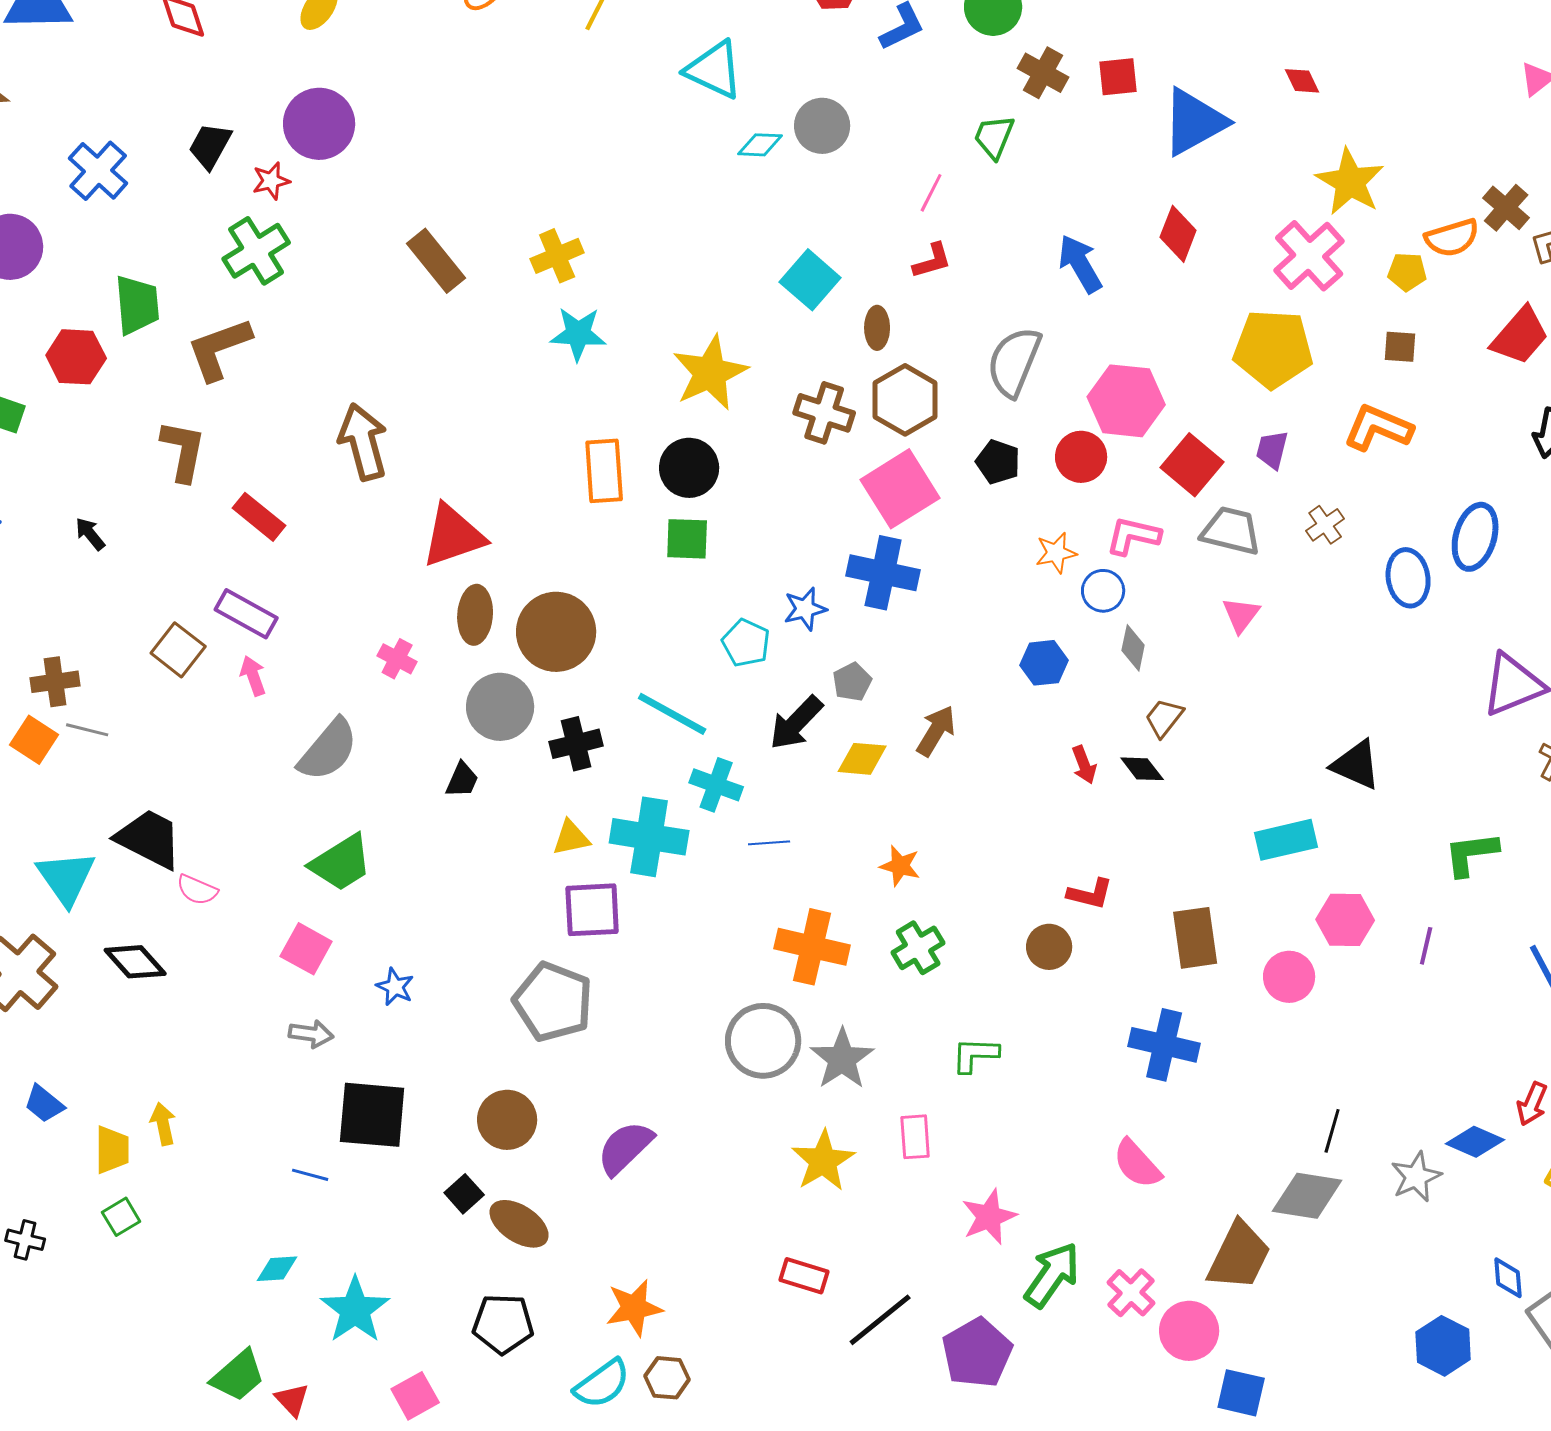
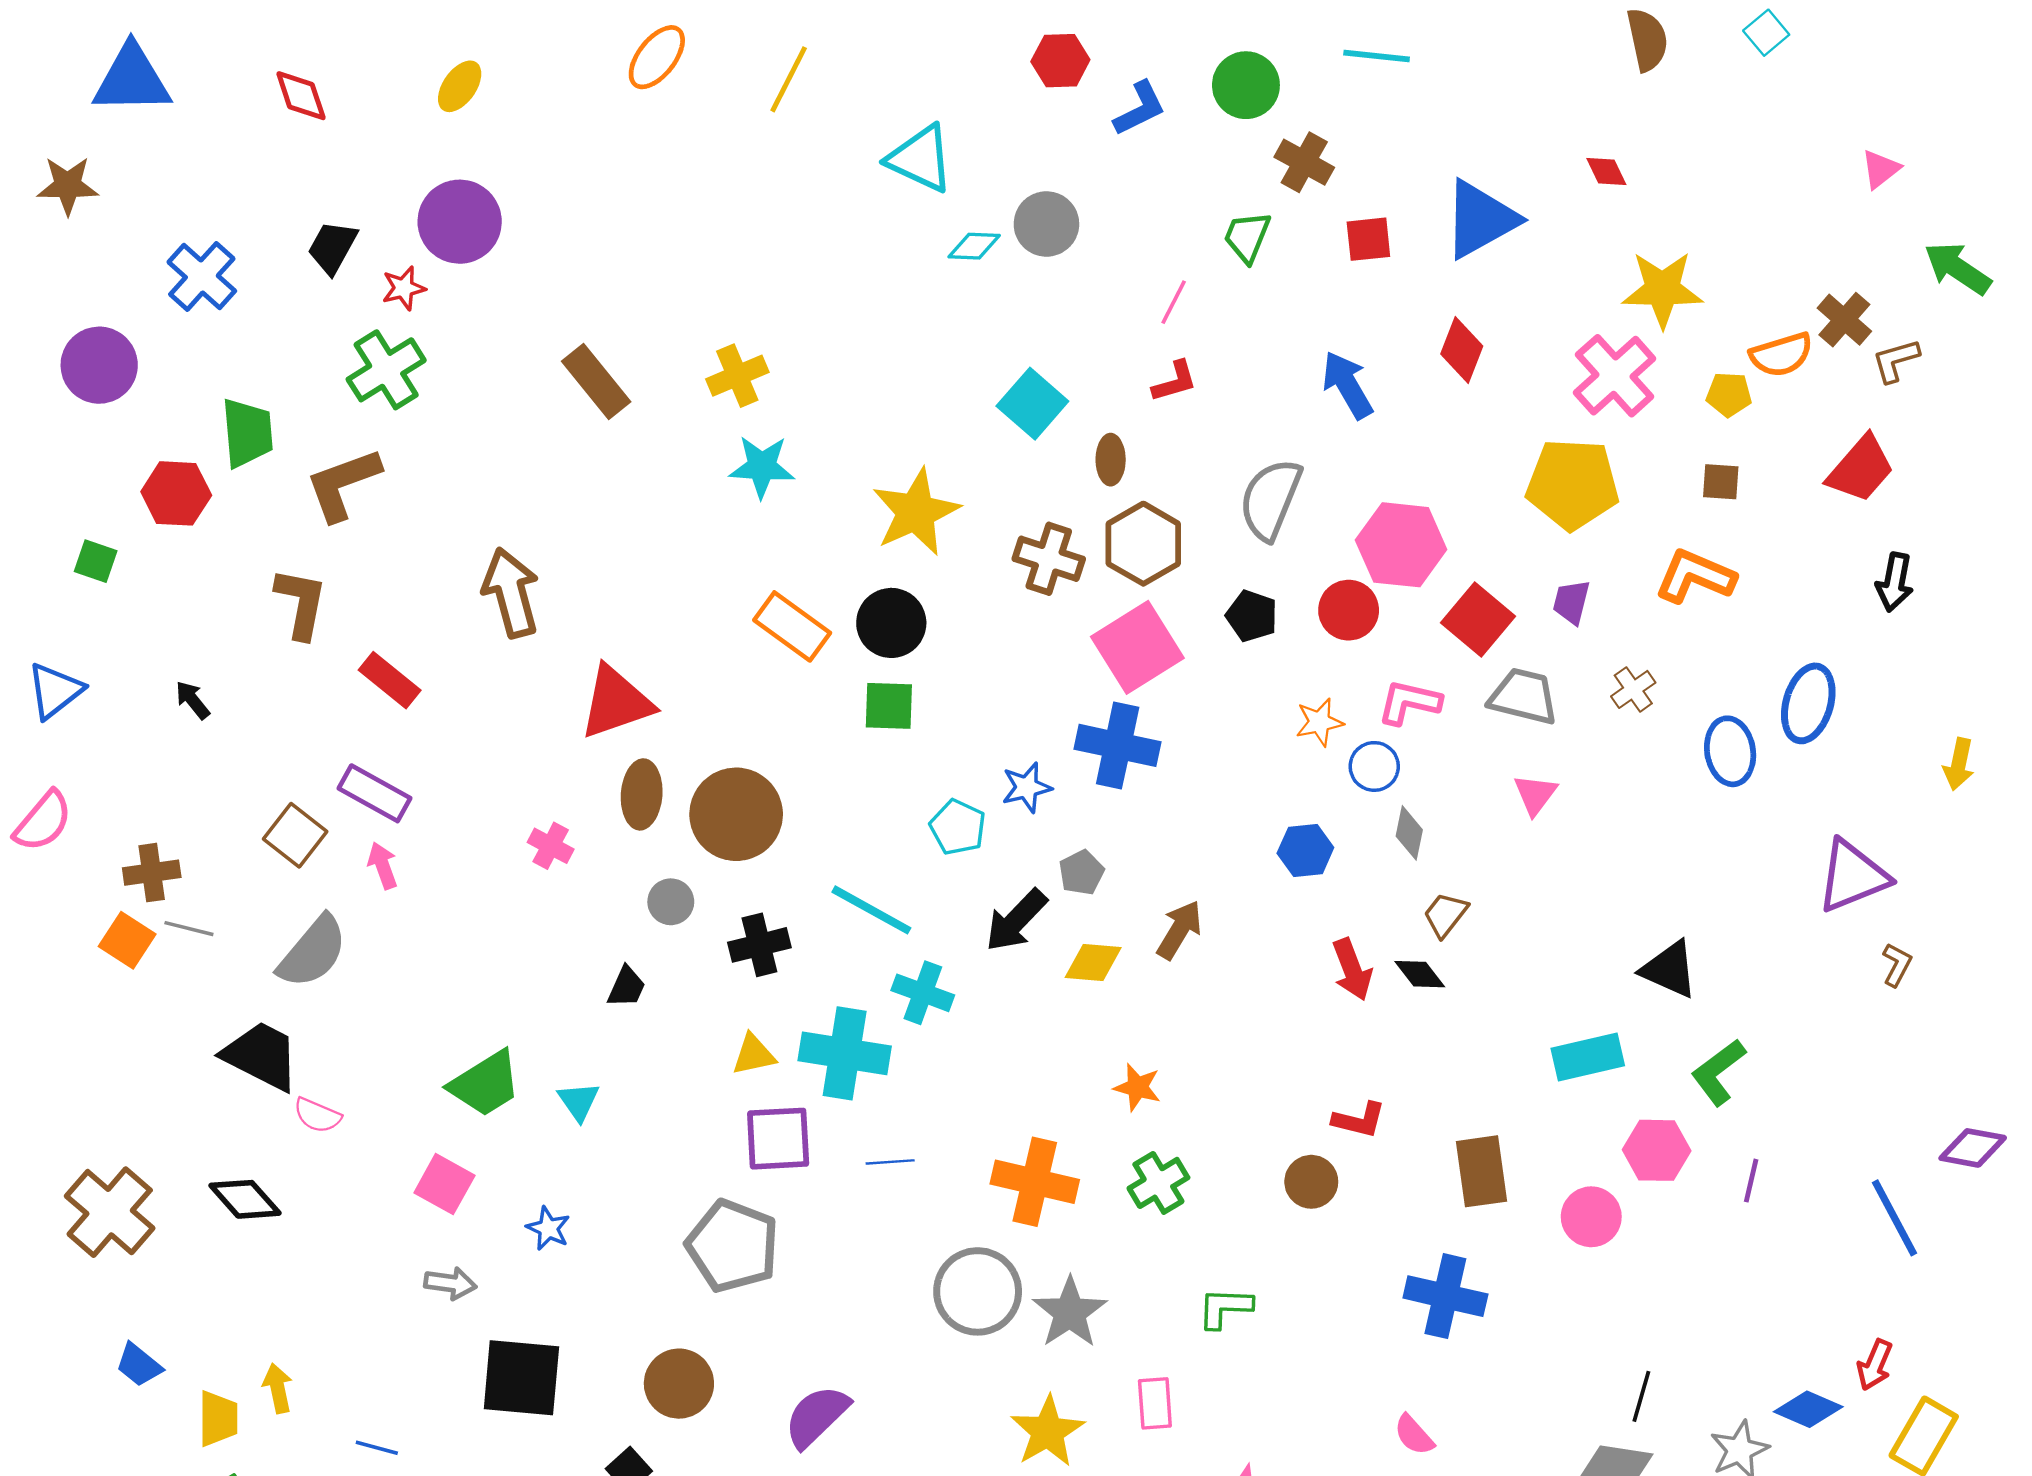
red square: (1118, 77) -> (1368, 239), moved
yellow star: (1350, 182) -> (1662, 289), turned -30
orange rectangle: (604, 471) -> (792, 626), turned -50
gray circle: (500, 707) -> (671, 902), size x0.6
gray semicircle: (328, 750) -> (313, 952), moved
red arrow: (1084, 765) -> (1352, 969), size x1.4
blue line: (769, 843) -> (890, 1162), moved
green L-shape: (1471, 854) -> (1718, 1072), moved, turned -30
cyan triangle: (66, 878) -> (579, 1101), moved, size x0.6
pink semicircle: (1137, 1164) -> (1414, 1435), size x0.7
blue line: (310, 1175) -> (377, 1448), moved

